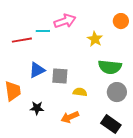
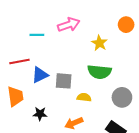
cyan line: (43, 31) -> (37, 35), moved
red line: (22, 40) -> (19, 62), moved
green semicircle: (110, 67) -> (99, 72), moved

